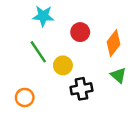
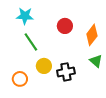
cyan star: (43, 16) -> (25, 16), moved
yellow circle: (63, 65) -> (44, 66), moved

